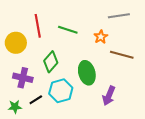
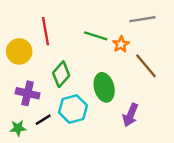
green line: (68, 30) -> (96, 36), moved
brown line: (122, 55) -> (146, 66), turned 35

